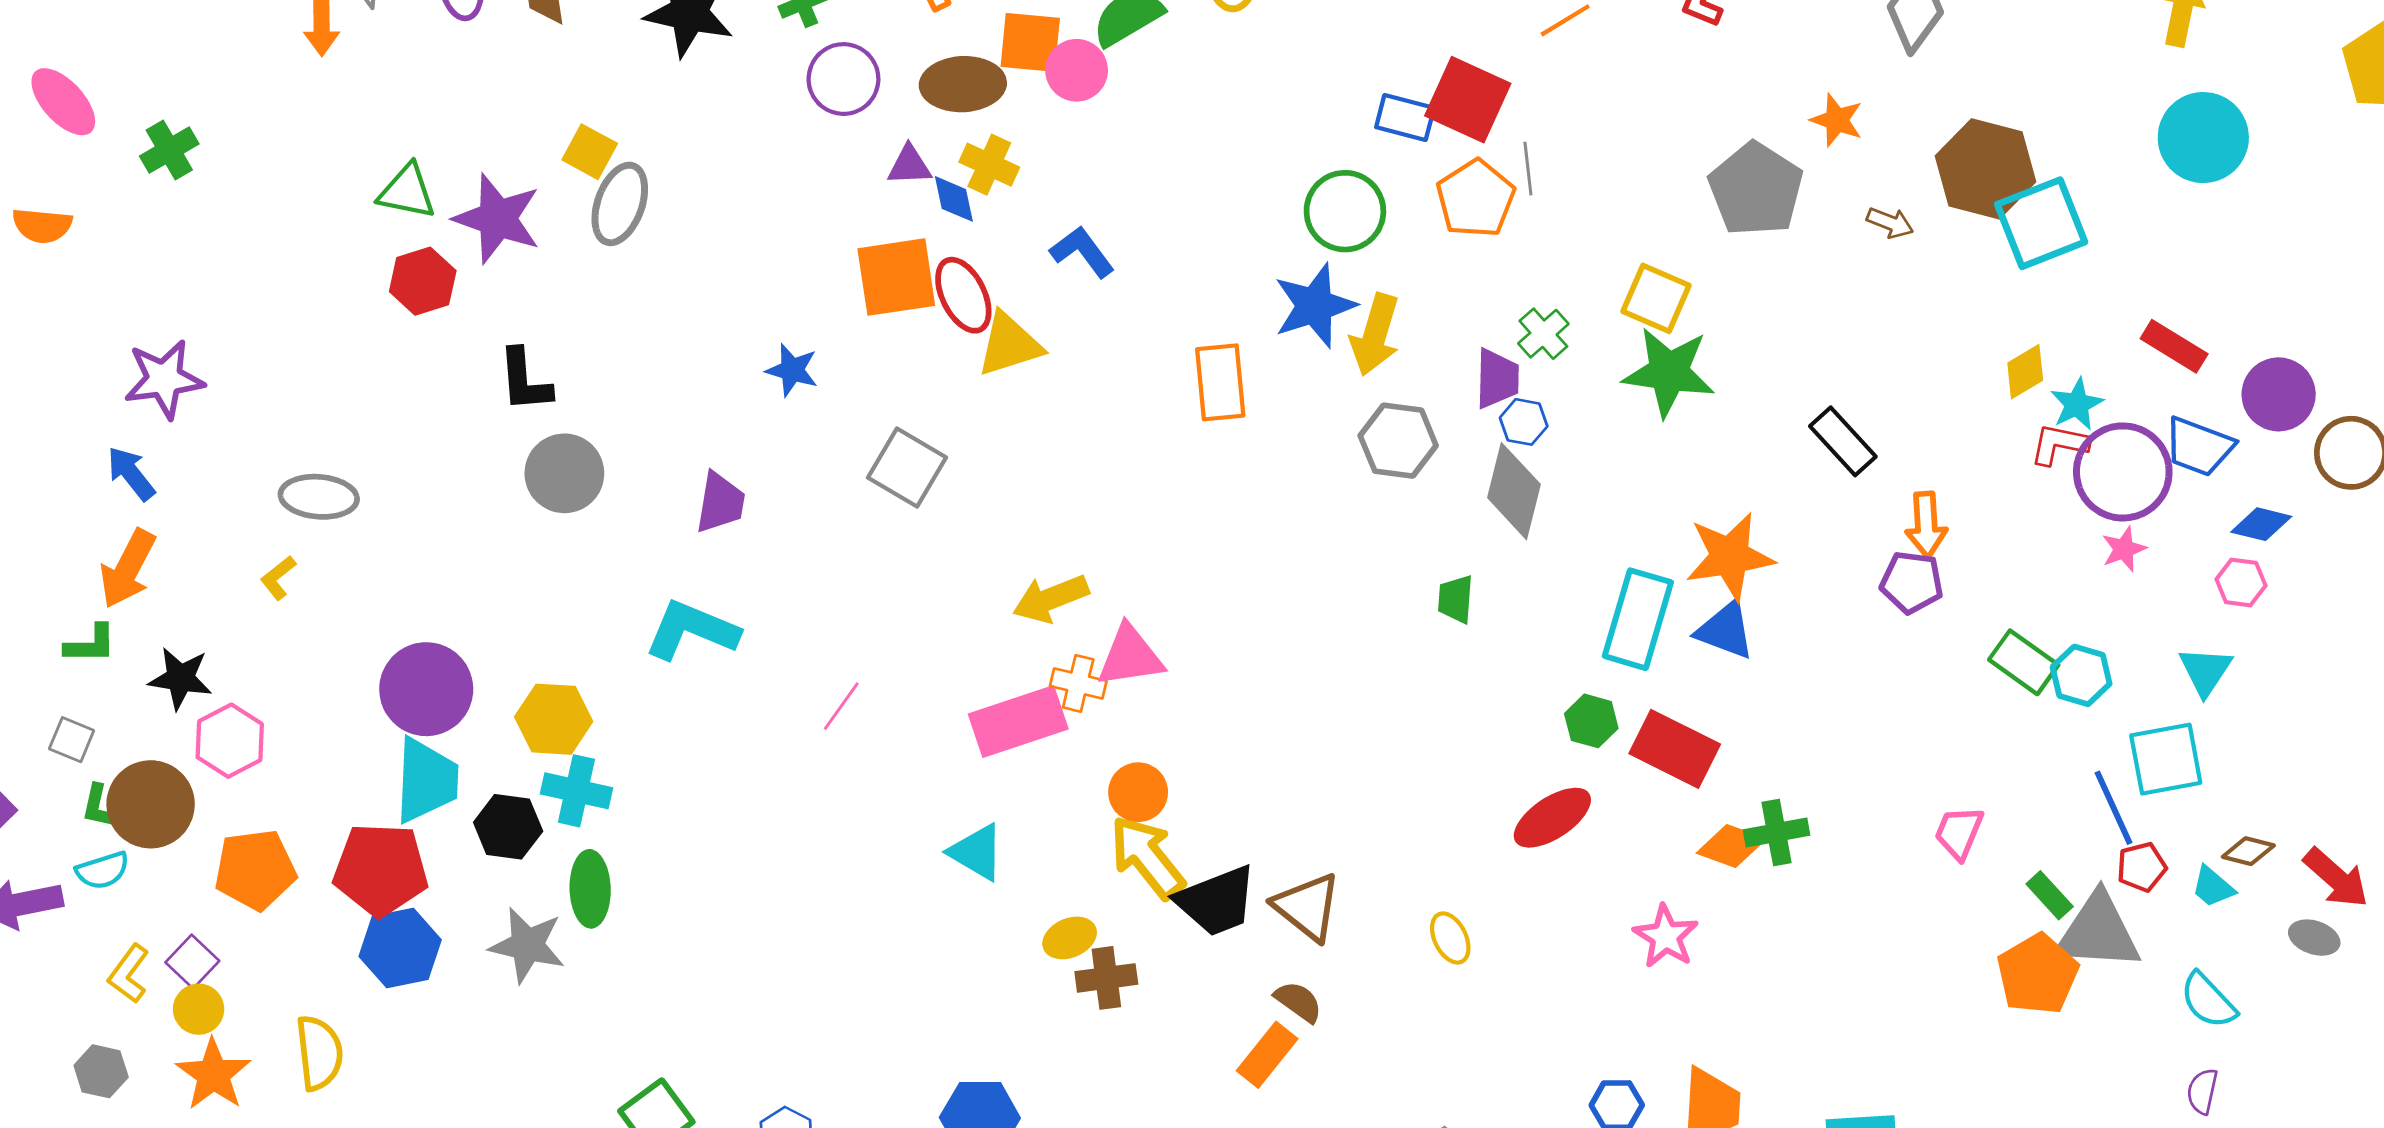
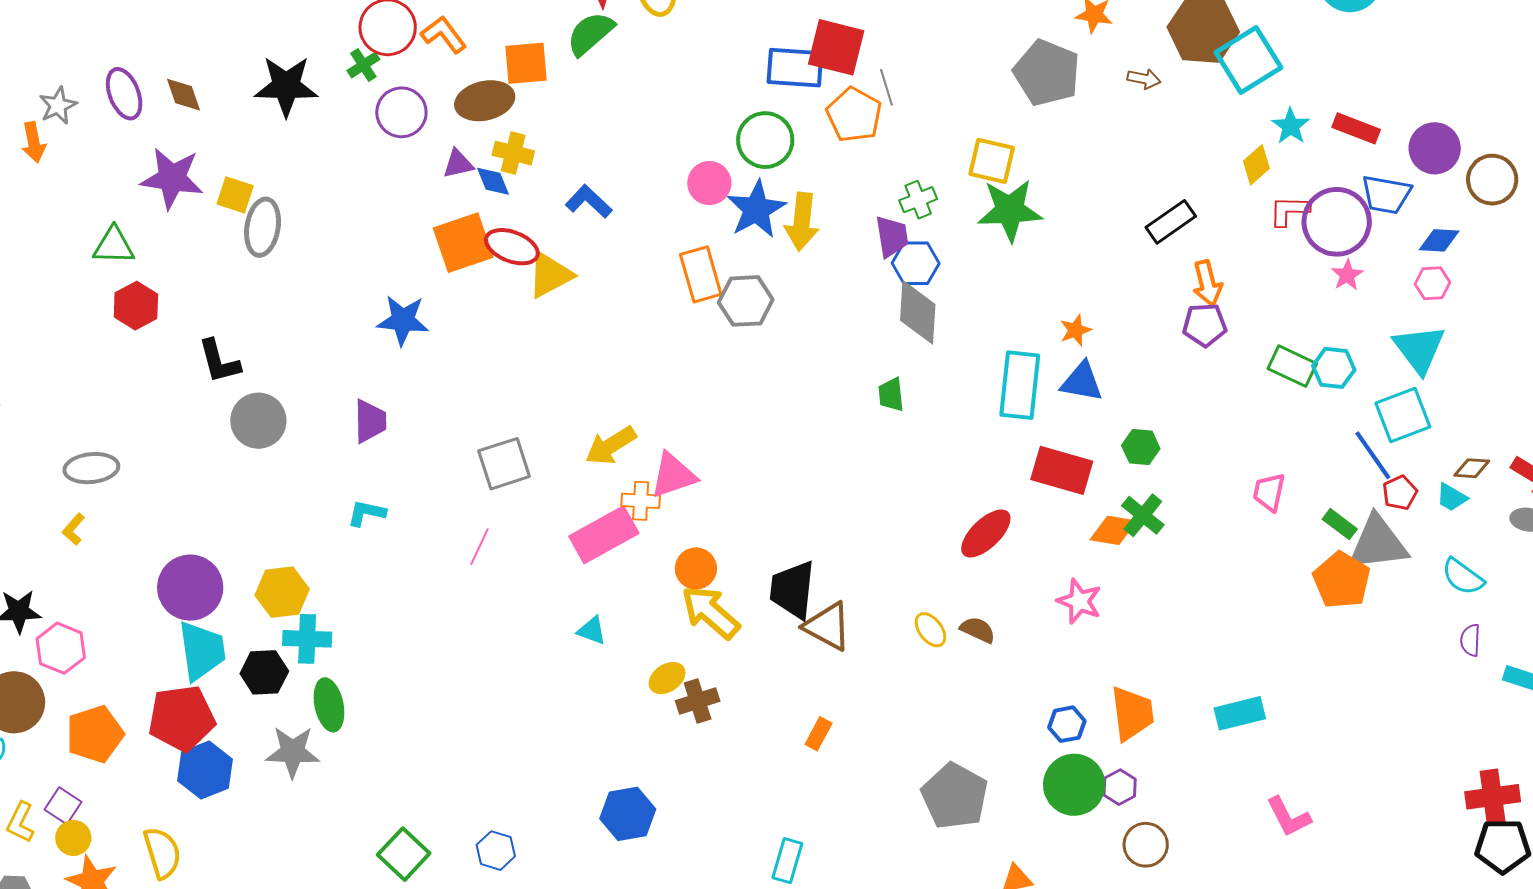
pink circle: (1077, 70) -> (709, 183), moved
blue rectangle: (1405, 118) -> (795, 68), size x1.4
purple star: (497, 219) -> (172, 178), moved
red ellipse: (963, 295) -> (512, 247), turned -32
green cross: (1543, 334) -> (918, 200), turned 30
blue star: (792, 370) -> (403, 320), size x1.4
cyan star: (2077, 404) -> (1291, 126), moved
blue hexagon: (1524, 422) -> (916, 263), size x1.4
gray hexagon: (1398, 441) -> (746, 301), moved
black rectangle: (1843, 441) -> (1171, 222), moved, turned -72
gray square: (907, 468) -> (504, 464), moved, turned -38
orange star: (1730, 557) -> (1075, 330), size x0.5
cyan L-shape: (692, 630) -> (366, 513), size x0.6
cyan triangle: (2205, 671) -> (1419, 349), size x1.4
green hexagon: (1591, 721) -> (1141, 447), moved
green cross: (1776, 832) -> (1143, 515), turned -30
cyan triangle: (977, 852) -> (592, 631), size x0.7
black trapezoid: (1216, 901) -> (793, 590), moved, turned 128
brown semicircle: (1298, 1002) -> (978, 630), moved
orange rectangle: (1267, 1055) -> (819, 734), size x0.7

